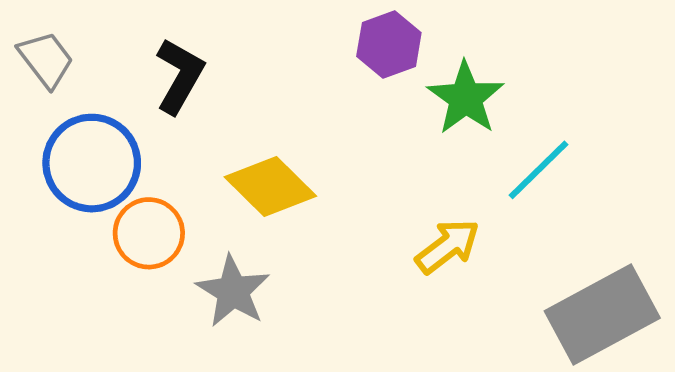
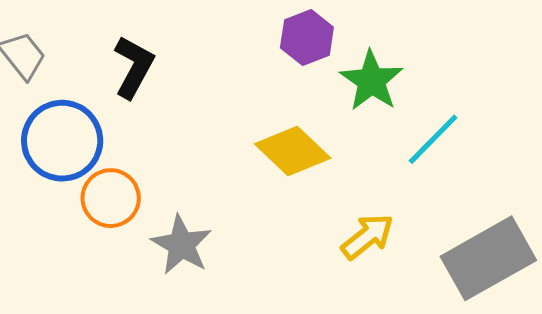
yellow diamond: (270, 186) -> (293, 151), moved
yellow arrow: (448, 246) -> (367, 237), moved

